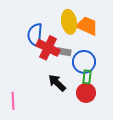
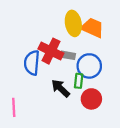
blue semicircle: (35, 35) -> (32, 63), moved
green rectangle: (87, 77) -> (79, 81), moved

